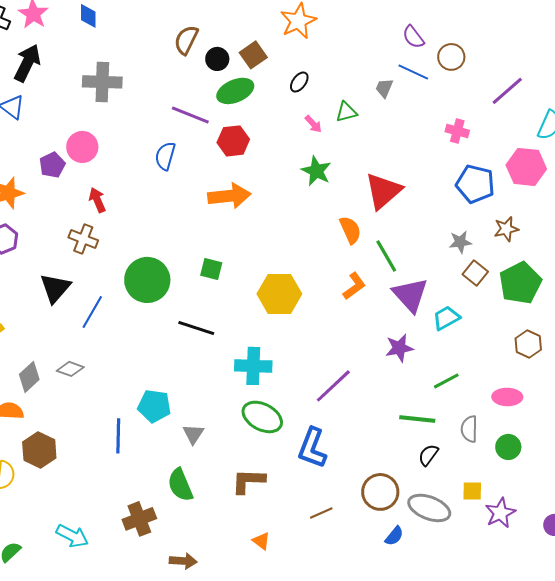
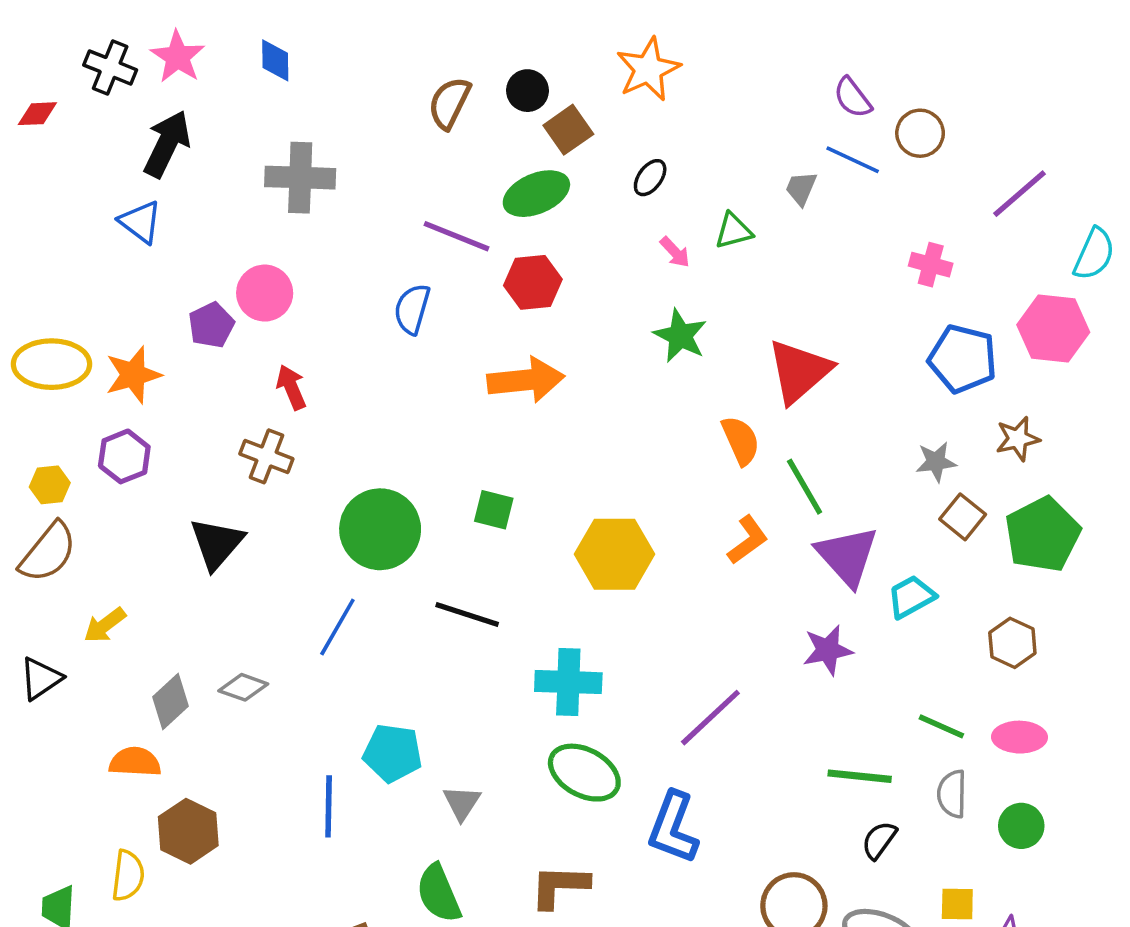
black circle: (217, 59) -> (528, 91), moved
blue line: (92, 312) -> (337, 627), moved
brown hexagon: (528, 344) -> (1012, 643), moved
green line: (446, 381) -> (941, 726), moved, turned 52

